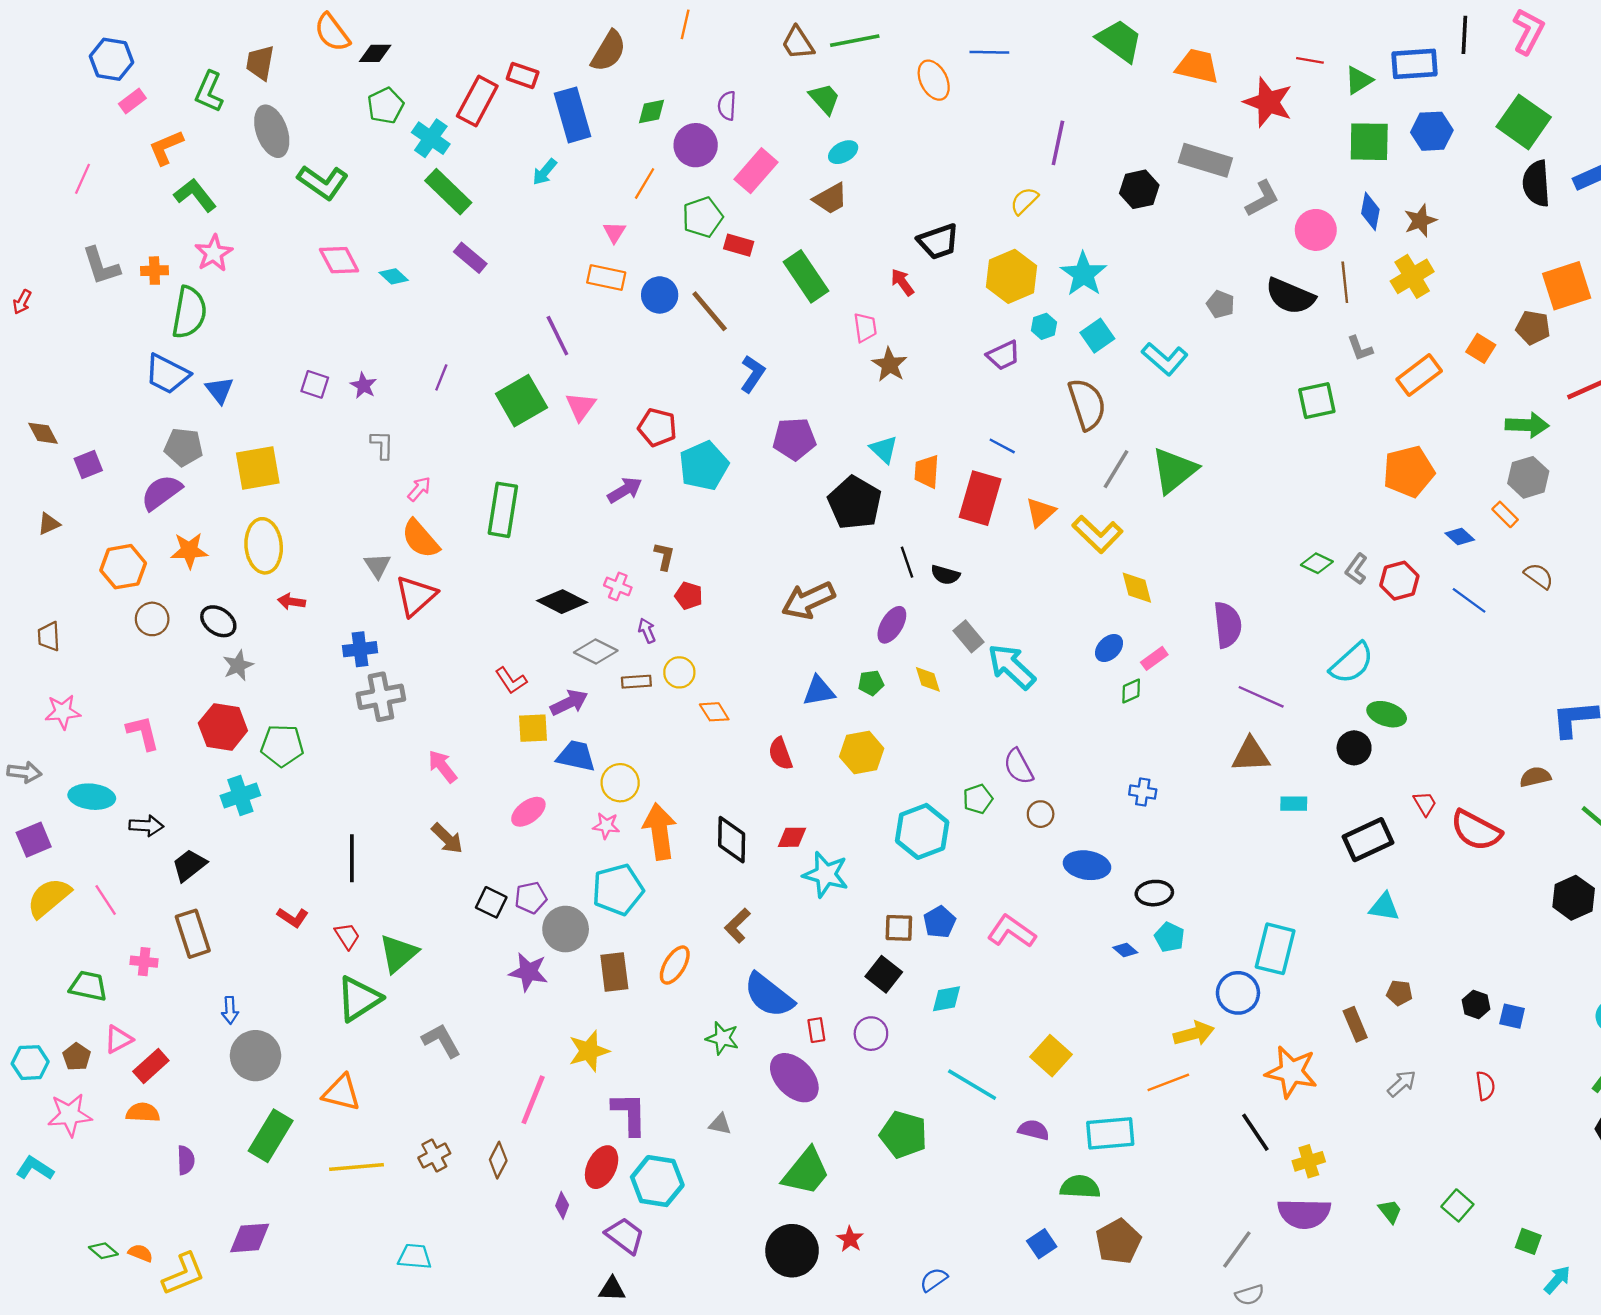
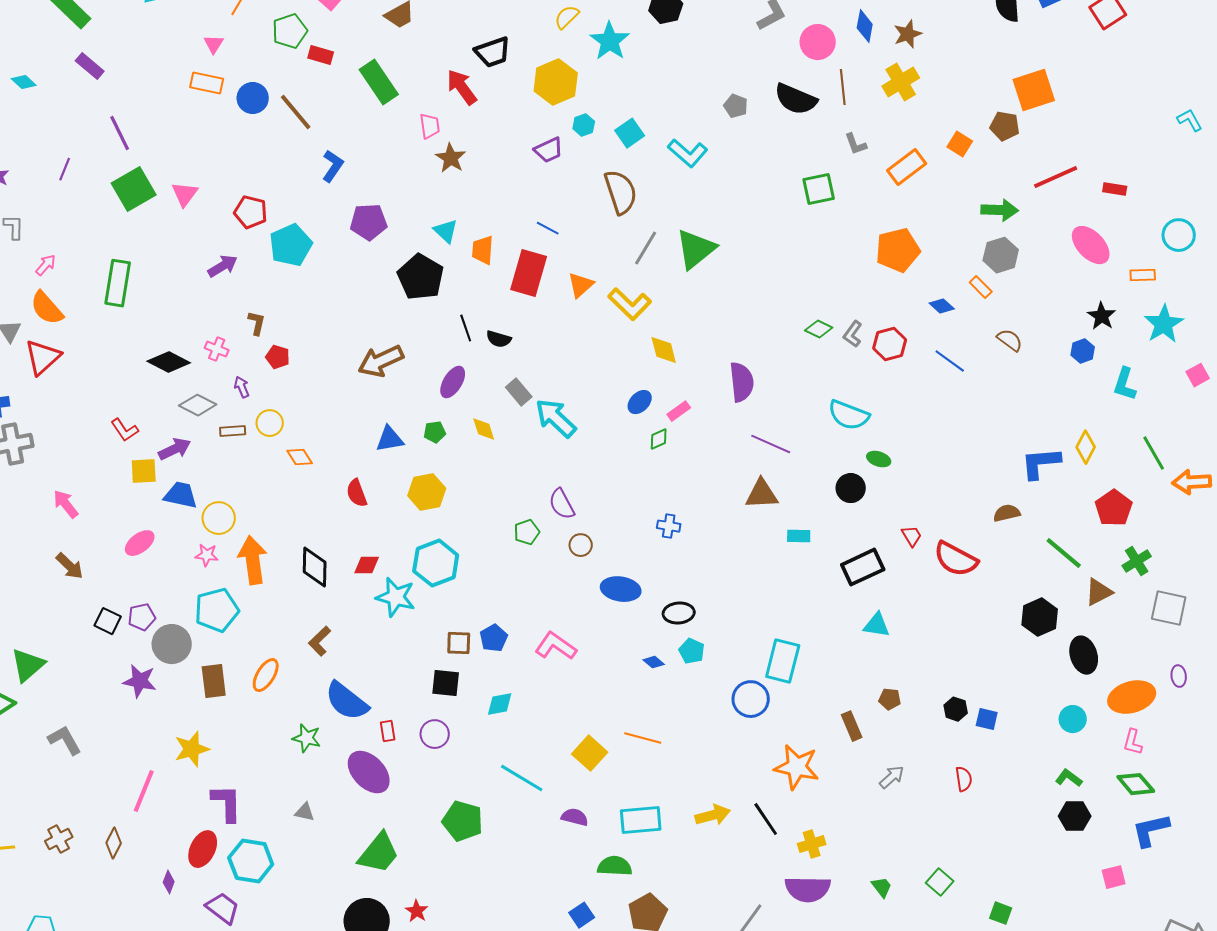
cyan star: (1083, 274) -> (610, 41), moved
red arrow: (902, 282) -> (462, 87), size x1.5
purple line: (557, 336) -> (120, 133), moved
cyan semicircle: (1352, 663) -> (849, 415), turned 63
green ellipse: (1387, 714) -> (879, 459), size x0.7
cyan hexagon: (922, 831) -> (436, 563), moved
black square: (884, 974) -> (446, 683), turned -32
yellow arrow: (1194, 1034) -> (713, 815), moved
orange line: (1168, 1082) -> (643, 738), moved, turned 36

